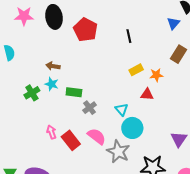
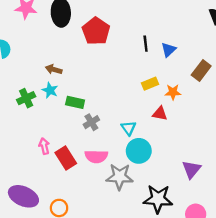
blue triangle: (173, 23) -> (169, 50), moved
pink semicircle: (97, 136) -> (96, 156), turned 138
gray star: (118, 152) -> (120, 177), turned -30

